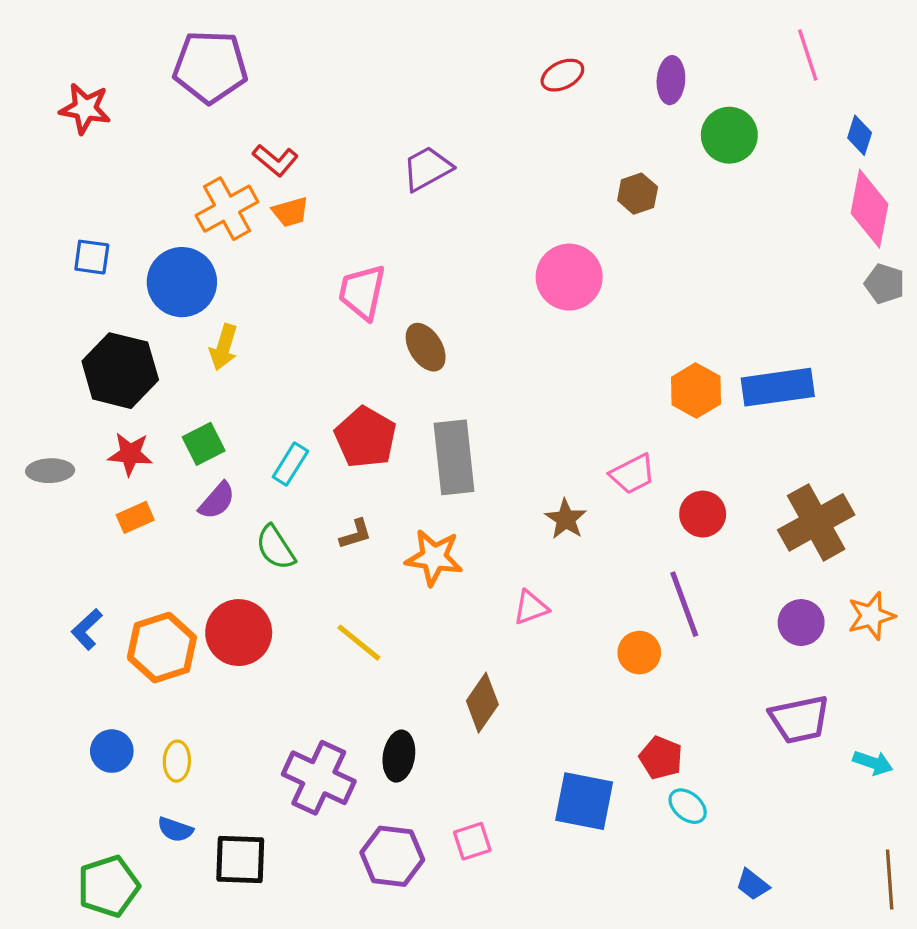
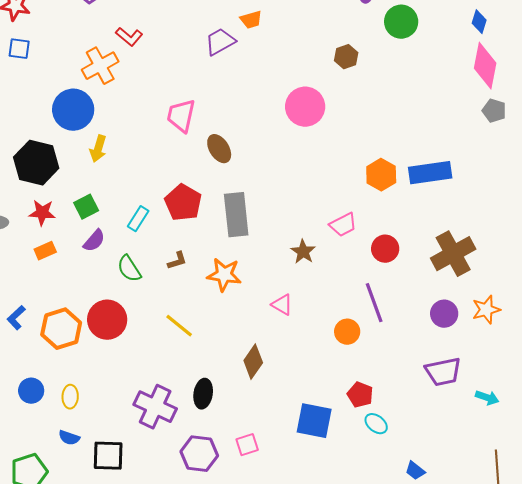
orange trapezoid: (290, 212) -> (251, 20), moved
blue square: (92, 257) -> (19, 49), moved
pink triangle: (531, 608) -> (282, 305), turned 50

